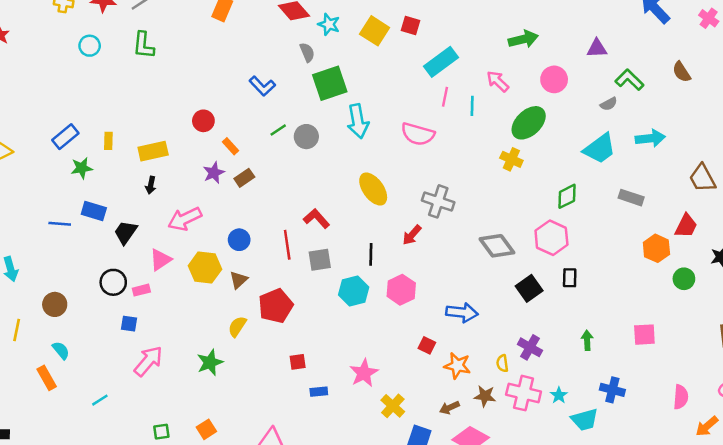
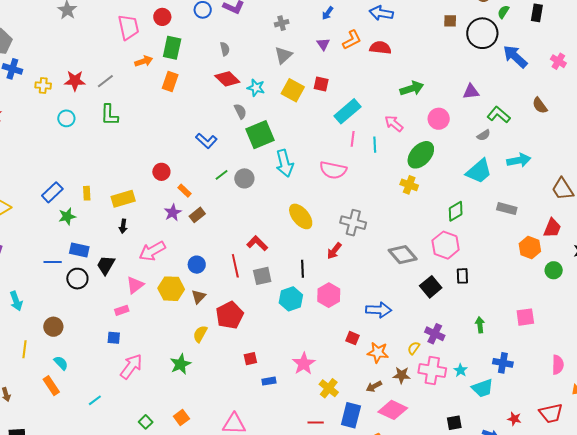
black circle: (113, 282) -> (77, 279), moved
yellow semicircle: (502, 363) -> (414, 348), turned 48
green square: (161, 432) -> (146, 422), turned -32

